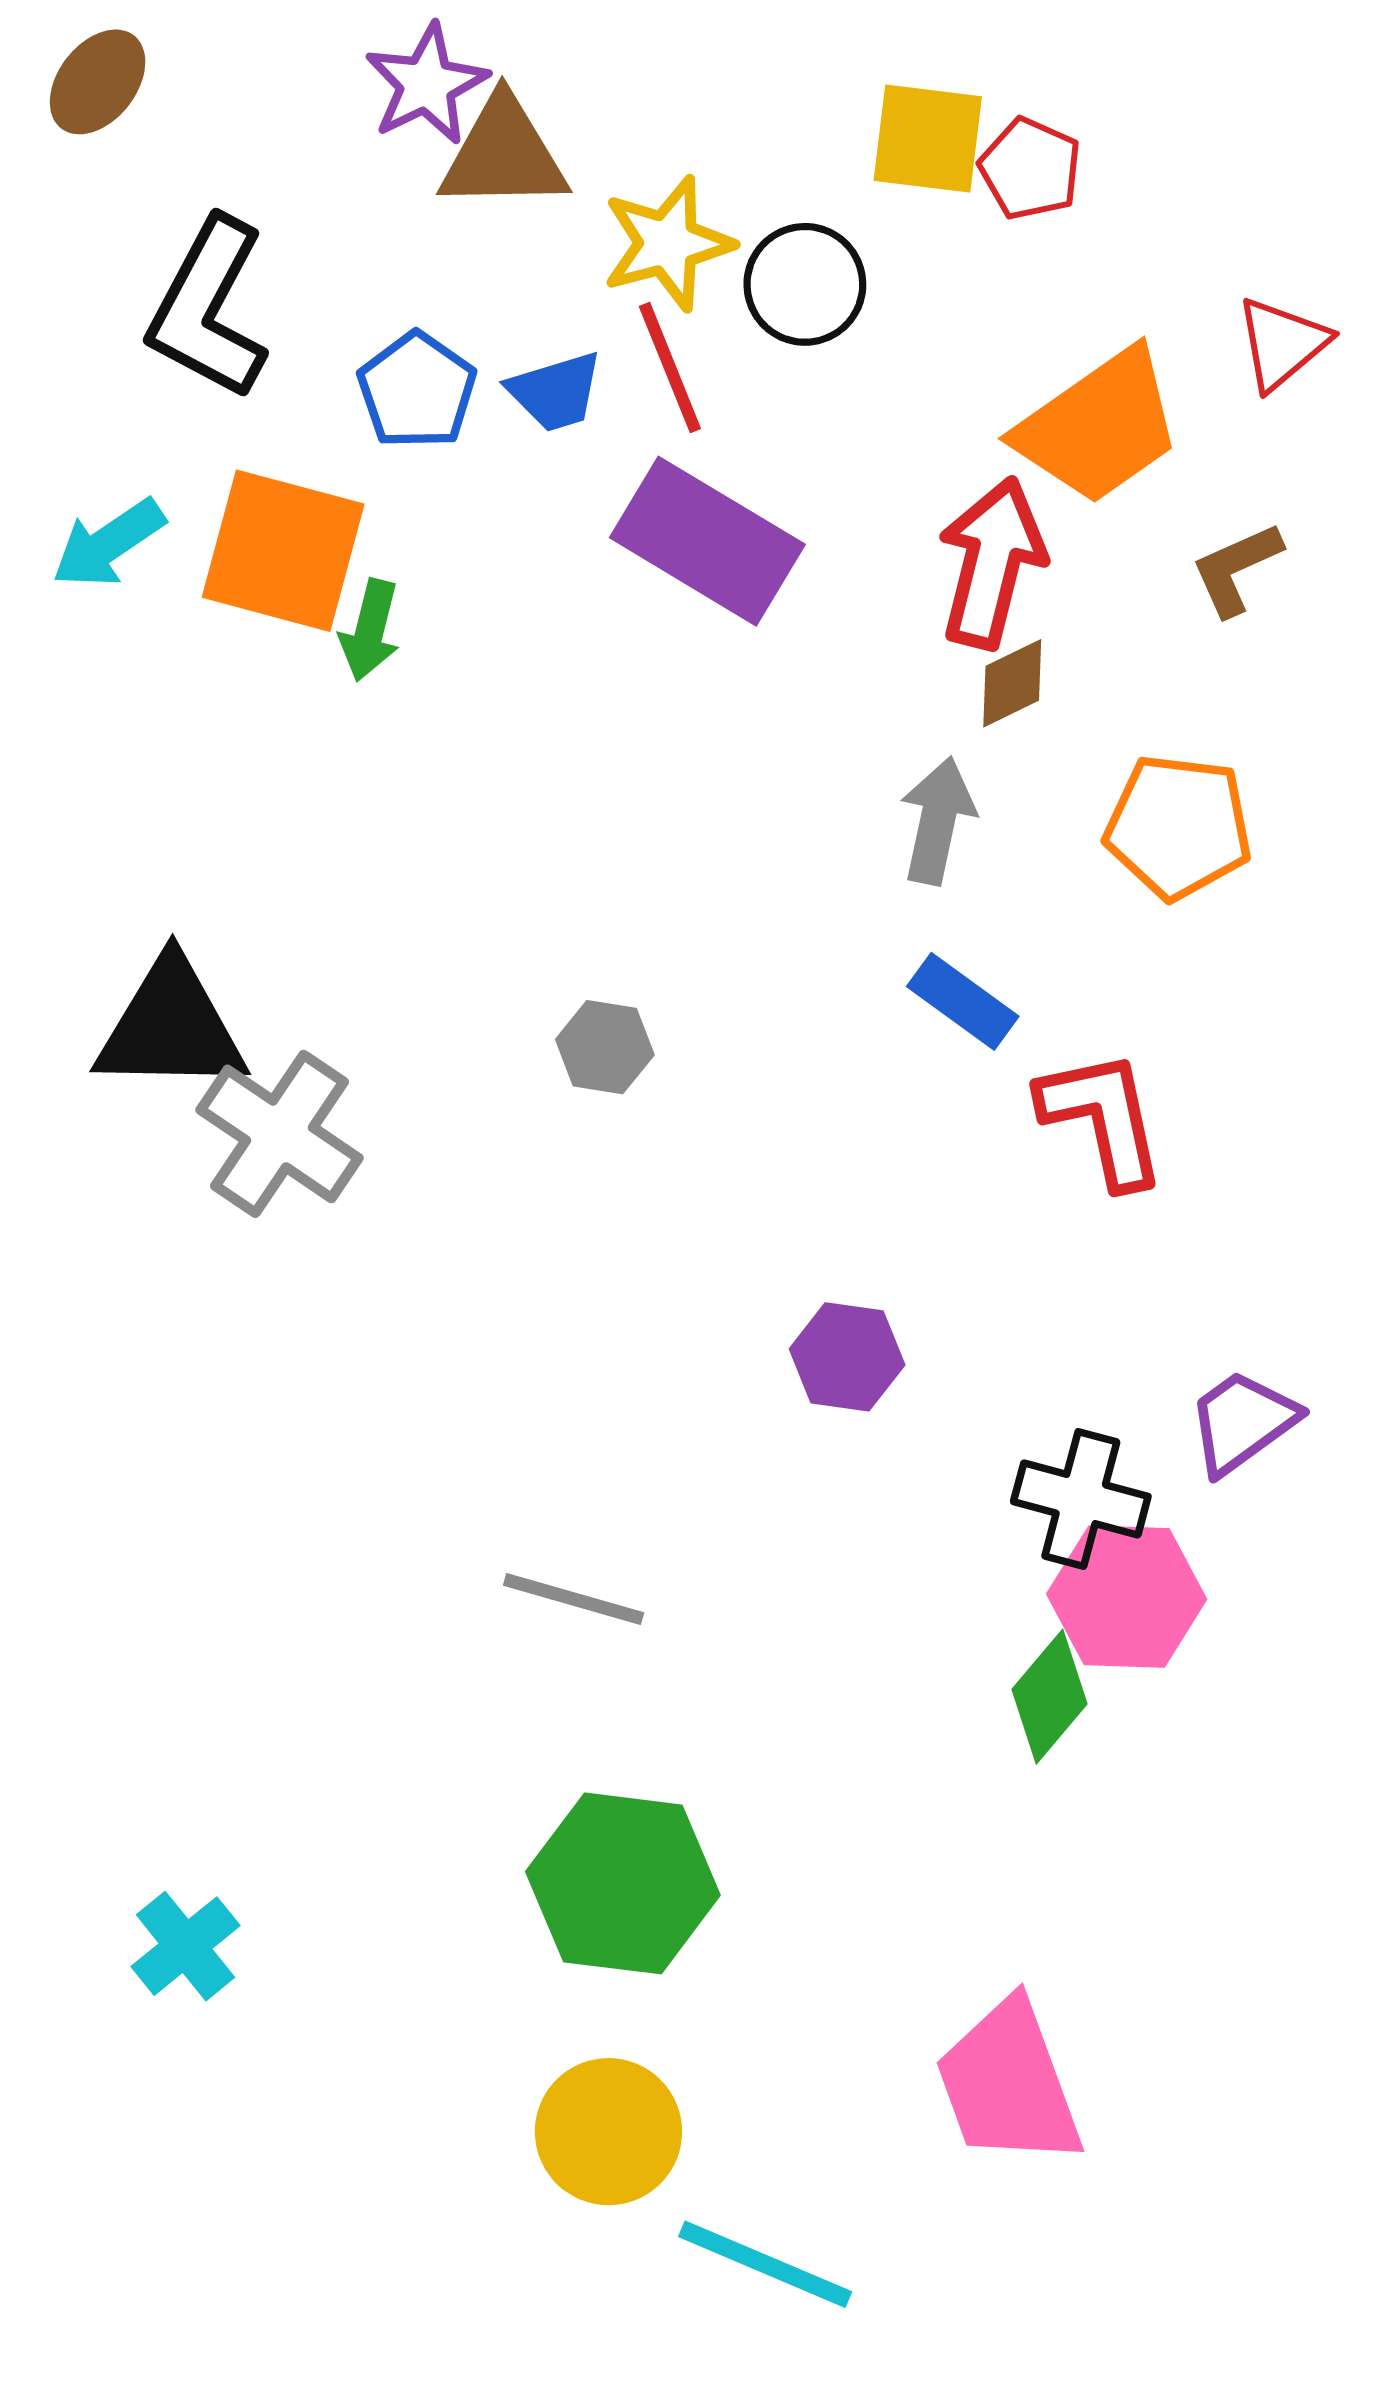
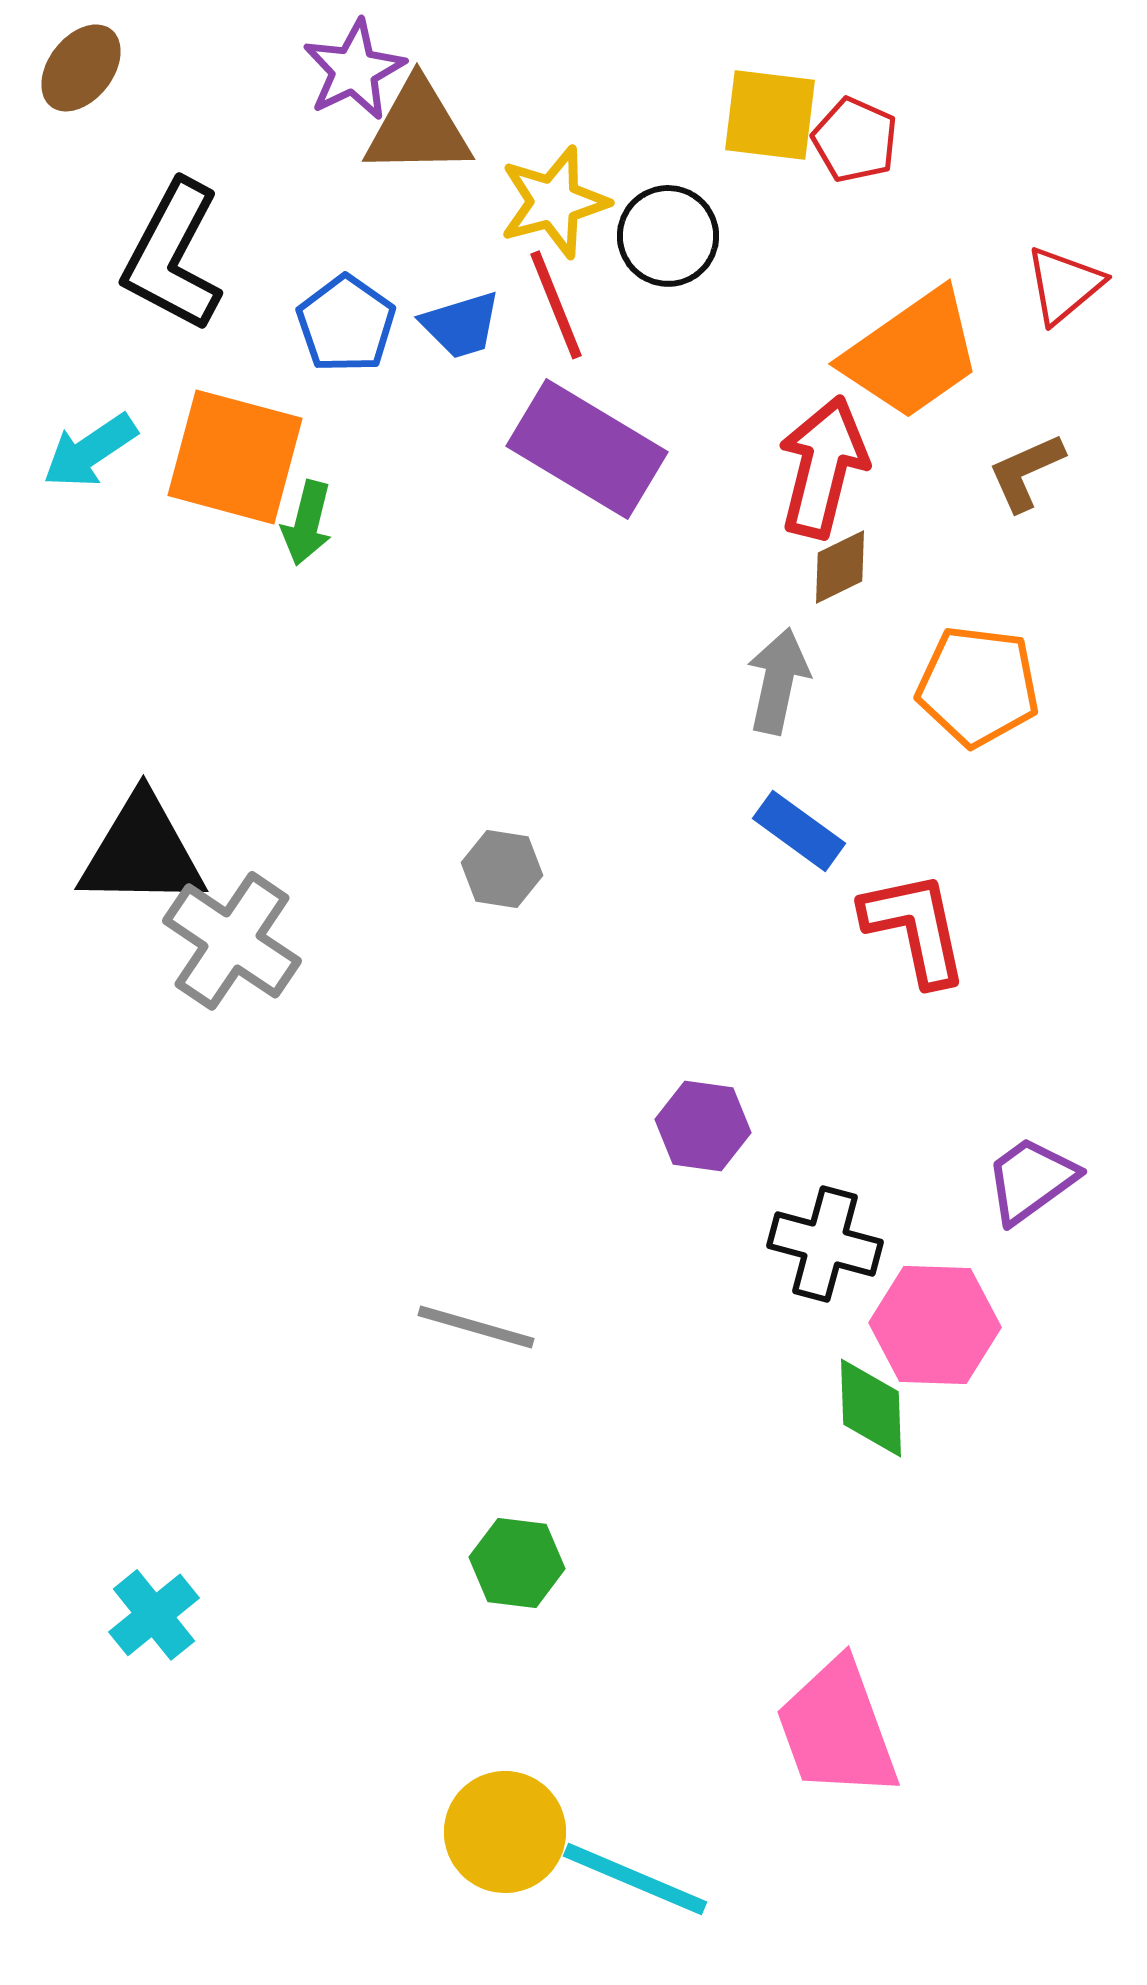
black cross: (1081, 1499) -> (825, 1244), moved
green diamond: (1049, 1697) -> (871, 1408), turned -42
green hexagon: (623, 1883) -> (517, 1563), size x0.6
yellow circle: (608, 2132) -> (505, 1832), moved

